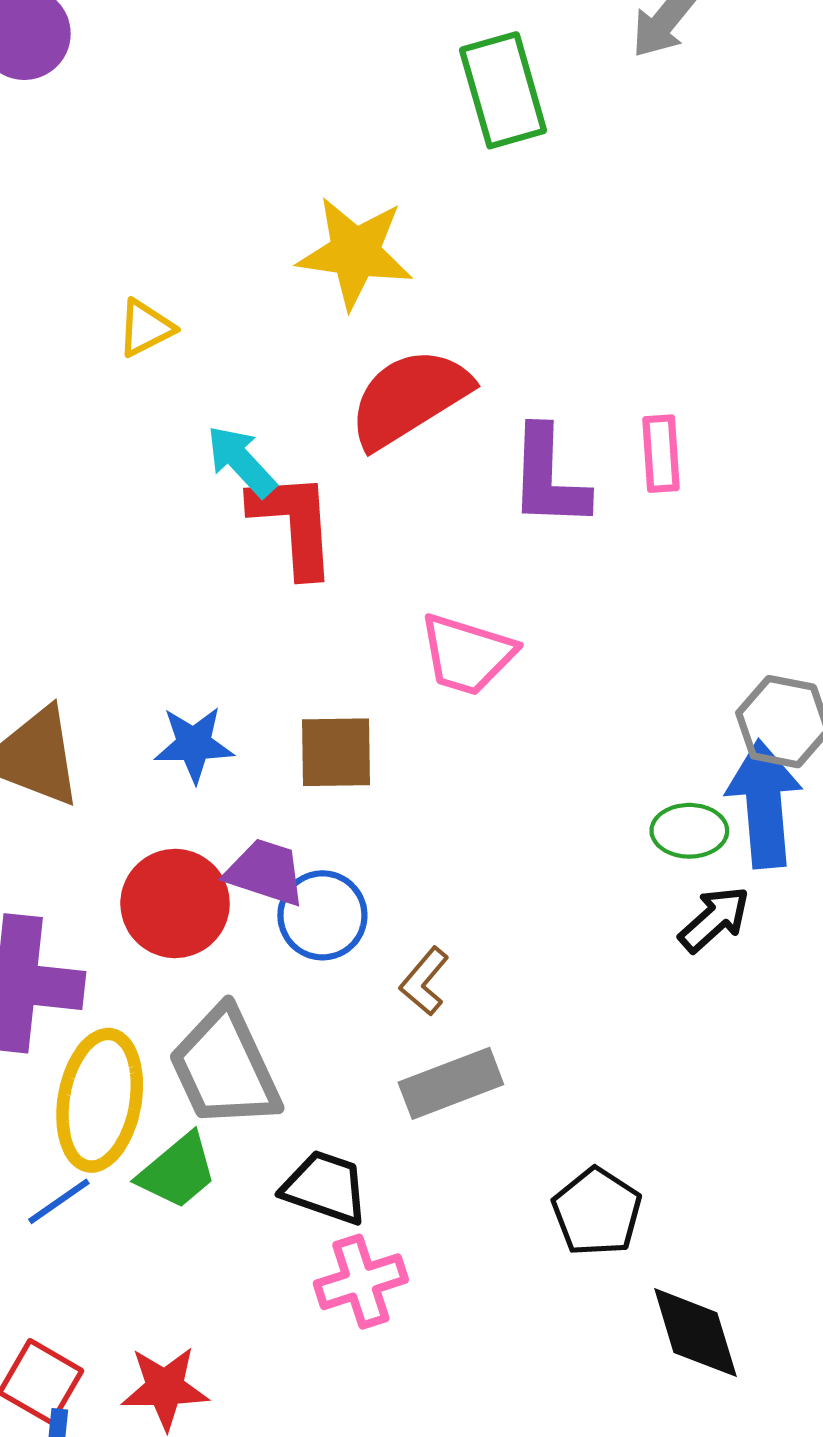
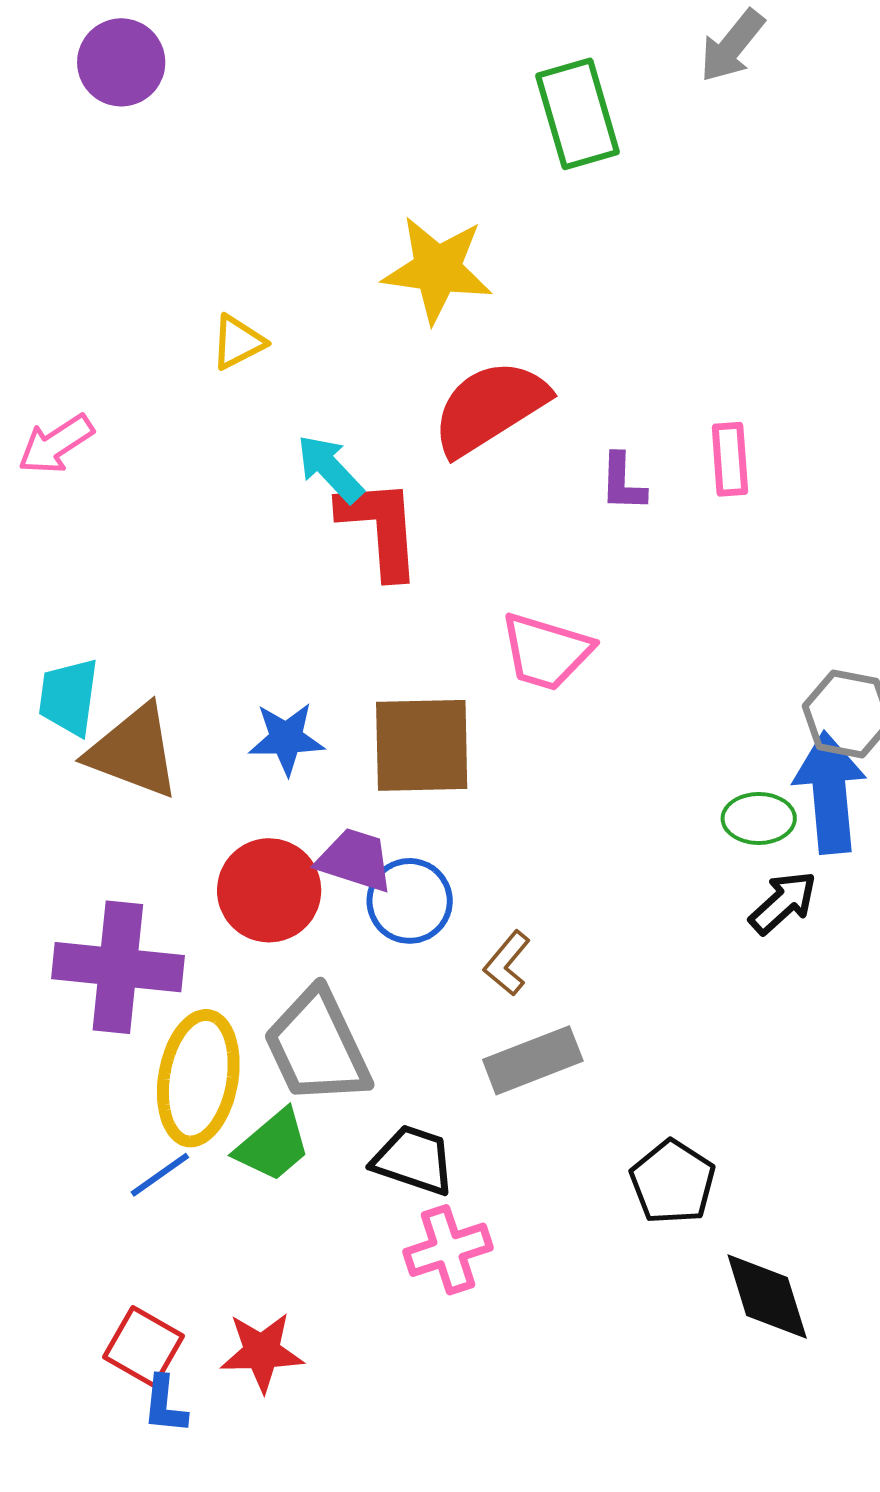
purple L-shape: (548, 477) -> (623, 482), size x0.6
brown square: (336, 752) -> (422, 745), size x1.4

